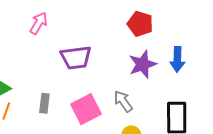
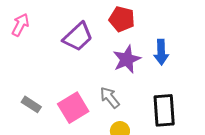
purple trapezoid: (76, 58) -> (78, 37), moved, turned -32
gray rectangle: (44, 103) -> (31, 104), turned -60

